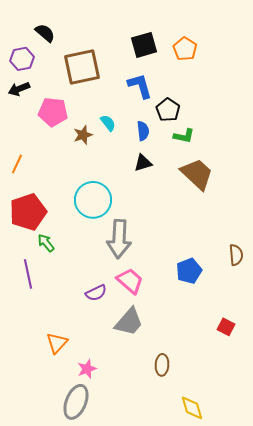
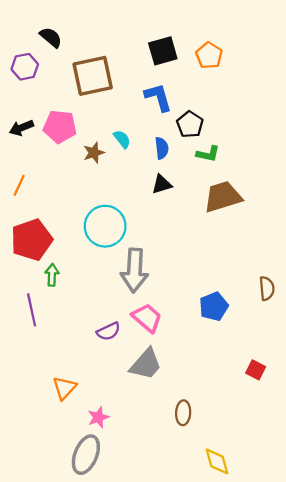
black arrow: (19, 89) -> (21, 128), moved
brown trapezoid: (197, 174) -> (223, 197), turned -60
green arrow: (46, 243) -> (52, 275), turned 42

